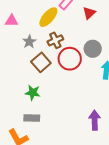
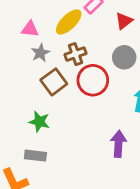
pink triangle: (12, 21) -> (30, 29), moved
gray circle: (93, 49) -> (124, 57), moved
purple arrow: (95, 120) -> (119, 144), moved

